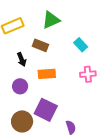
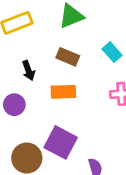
brown rectangle: (40, 45) -> (68, 57), moved
purple circle: (20, 86) -> (14, 105), moved

